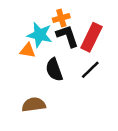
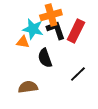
orange cross: (61, 18) -> (51, 15), size x1.5
black line: (90, 70) -> (78, 74), moved

